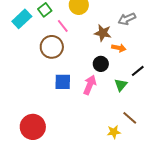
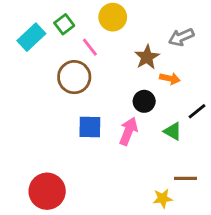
brown star: (103, 33) -> (147, 57), turned 30
green triangle: (121, 85) -> (173, 131), turned -40
brown line: (130, 118) -> (186, 178), turned -42

